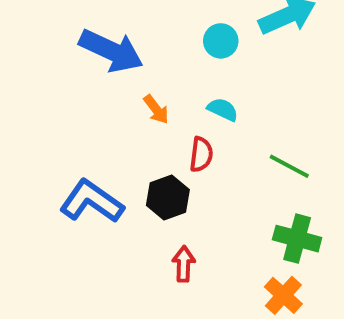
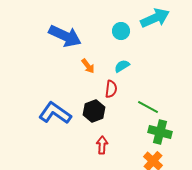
cyan semicircle: (223, 109) -> (122, 66), turned -56
green line: (289, 166) -> (148, 107), moved

